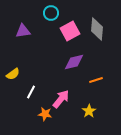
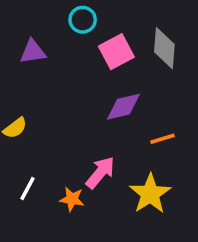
white line: (31, 92) -> (28, 188), moved
yellow star: (89, 111) -> (150, 194), size x1.6

